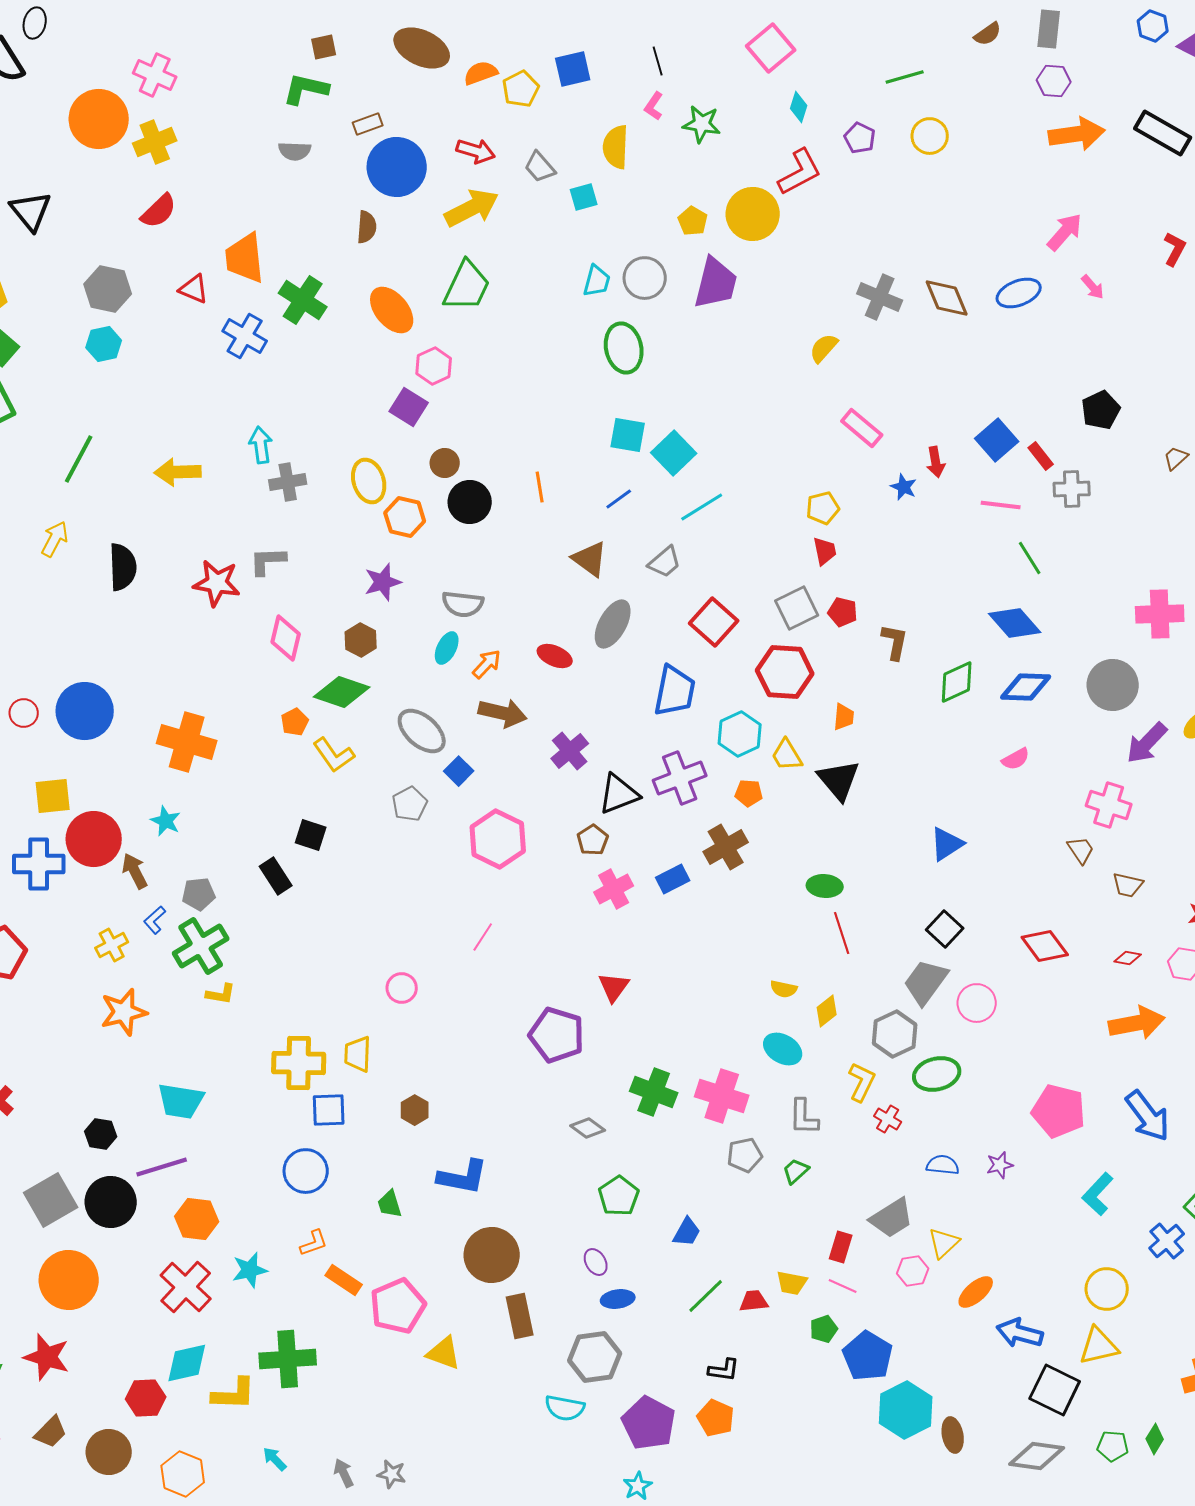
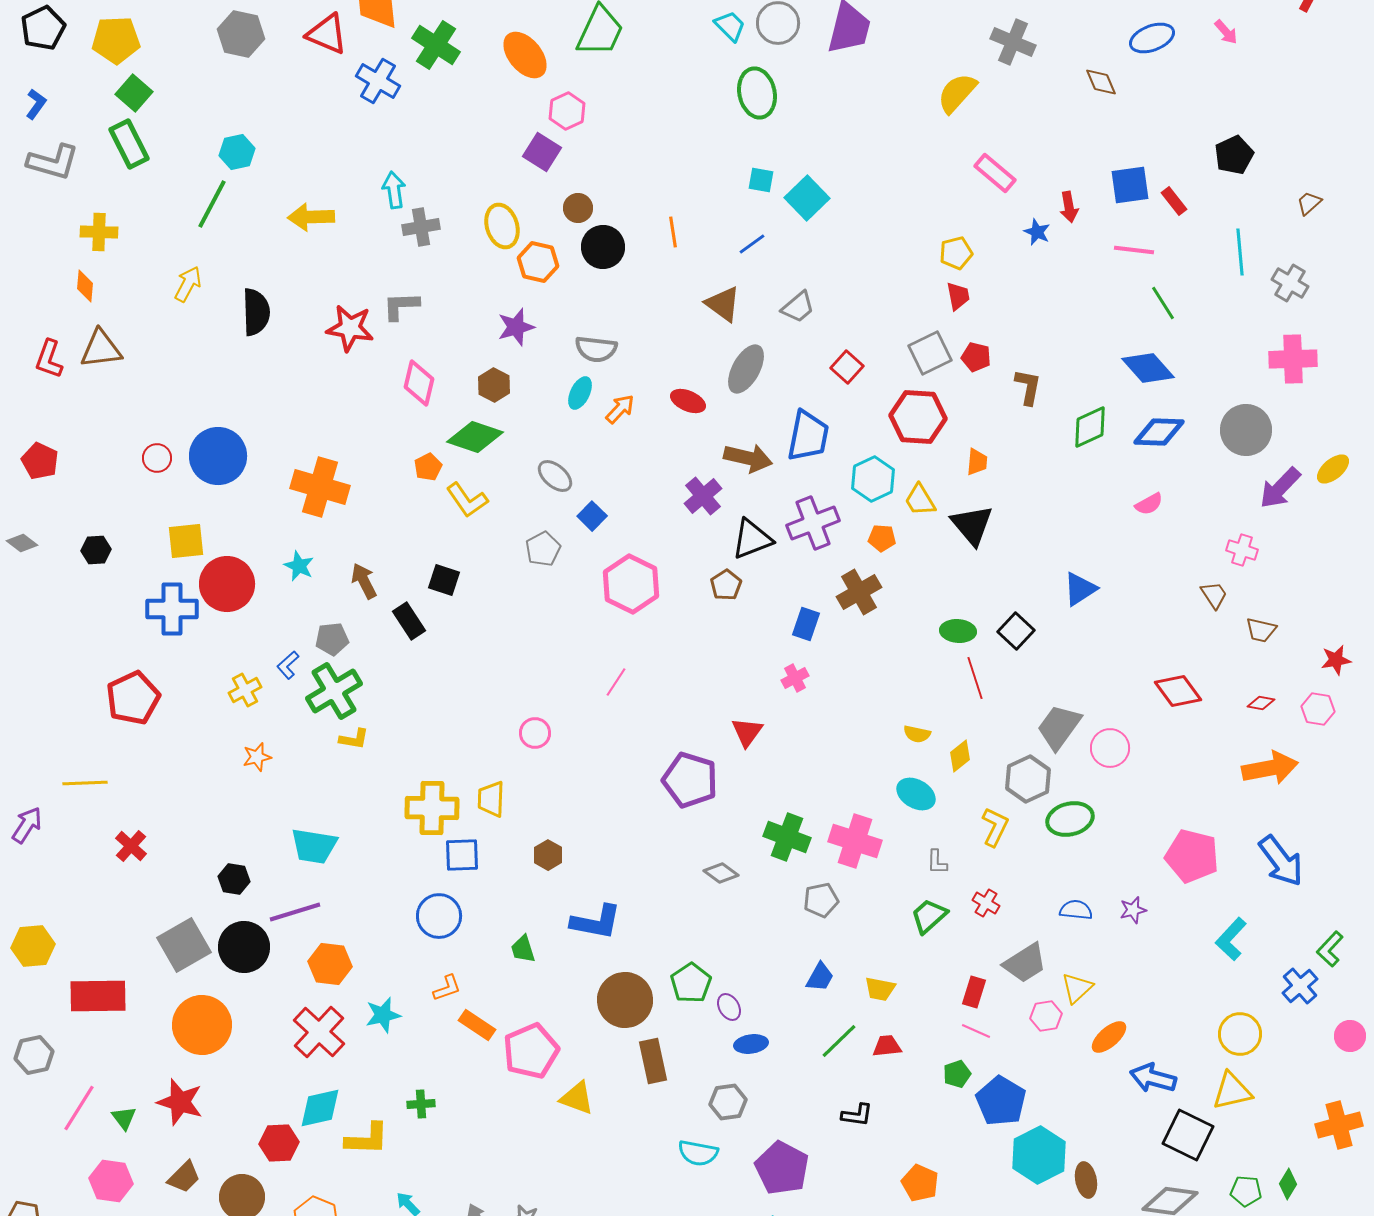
cyan trapezoid: (597, 281) -> (730, 26), turned -60
red triangle: (194, 289) -> (327, 34), size x1.4
brown diamond: (947, 298) -> (1101, 82), moved, size x0.7
cyan hexagon: (104, 344) -> (237, 152), moved
yellow semicircle: (824, 348) -> (957, 93), size x1.4
cyan square: (628, 435) -> (761, 180), size x0.7
blue square: (997, 440) -> (1130, 185), turned 33
gray cross: (1072, 489) -> (1290, 283), moved, turned 33
cyan line: (702, 507) -> (1240, 252), moved, turned -63
red square: (714, 622) -> (847, 367), size x0.7
brown arrow: (503, 713) -> (748, 458), moved
gray ellipse: (422, 731) -> (555, 476), size x0.7
pink cross: (1109, 805) -> (1242, 550), size x0.7
brown arrow: (135, 871) -> (364, 581), moved
blue rectangle: (673, 879) -> (806, 624), turned -44
pink cross: (614, 889) -> (795, 678), moved, size x0.7
black square: (945, 929) -> (1016, 631), moved
orange star: (124, 1012) -> (257, 757), size x0.6
gray L-shape: (804, 1117) -> (937, 862), size x0.7
red cross: (888, 1119) -> (986, 903), moved
gray pentagon: (745, 1155) -> (821, 900), moved
green trapezoid: (796, 1171) -> (929, 916), size x1.4
green pentagon: (619, 1196) -> (691, 983), moved
yellow trapezoid: (792, 1283) -> (880, 989), moved
gray hexagon: (595, 1357) -> (728, 1102), size x0.7
green cross: (288, 1359) -> (421, 1104), size x0.5
orange pentagon: (716, 1418) -> (920, 1183), moved

